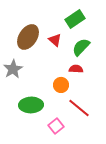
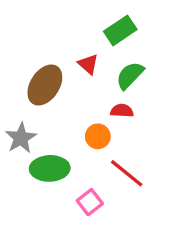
brown ellipse: (28, 37) -> (45, 85), moved
gray star: (13, 69) -> (21, 138), moved

